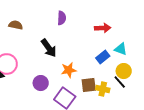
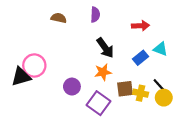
brown semicircle: (16, 25) -> (59, 18), moved
black arrow: (49, 48) -> (105, 48), moved
yellow circle: (124, 71) -> (164, 98), moved

